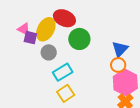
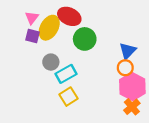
pink triangle: (24, 29) -> (32, 18), moved, turned 40
gray circle: (49, 52) -> (51, 62), moved

